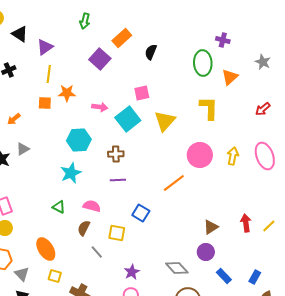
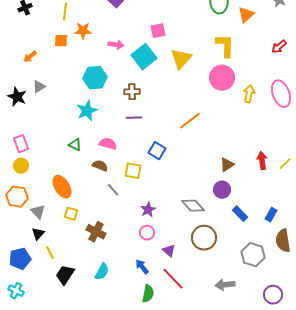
pink circle: (200, 155) -> (222, 78), moved
brown semicircle: (84, 228) -> (100, 166), turned 84

